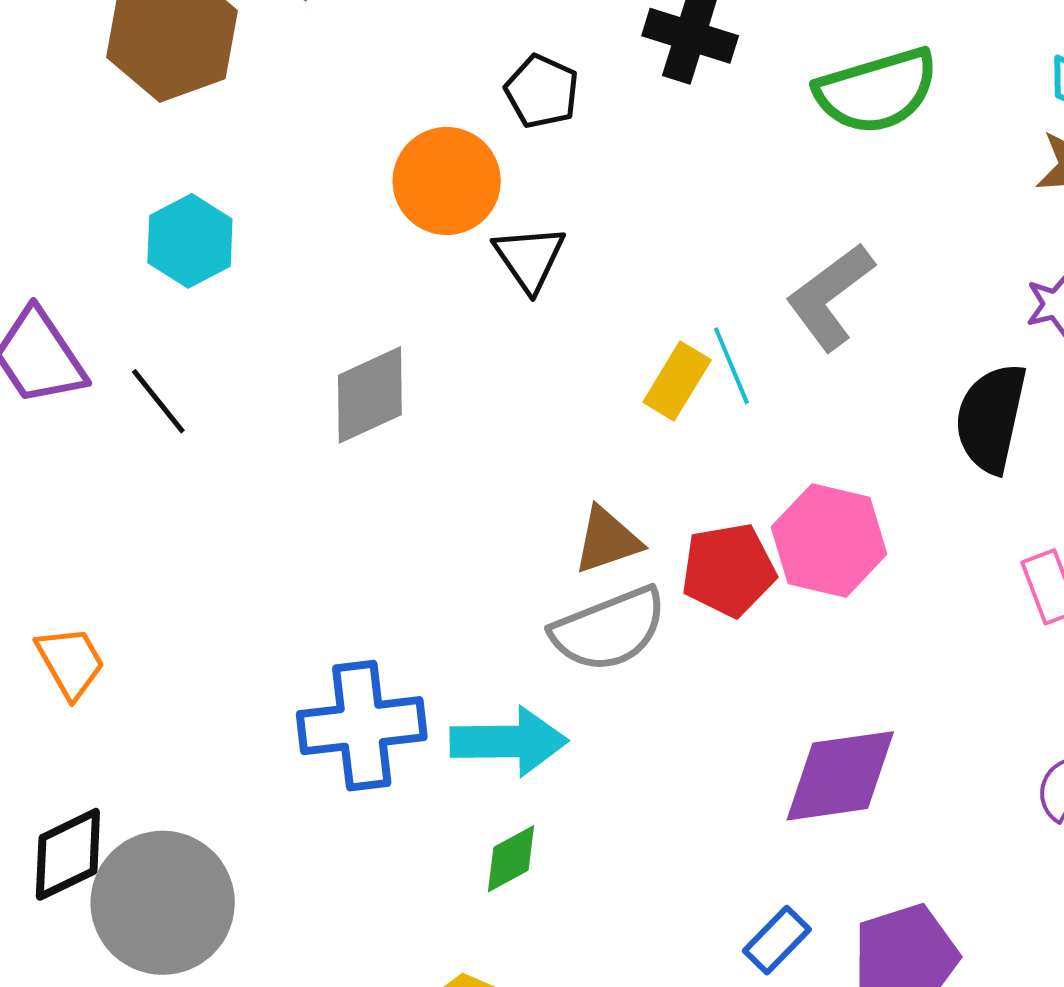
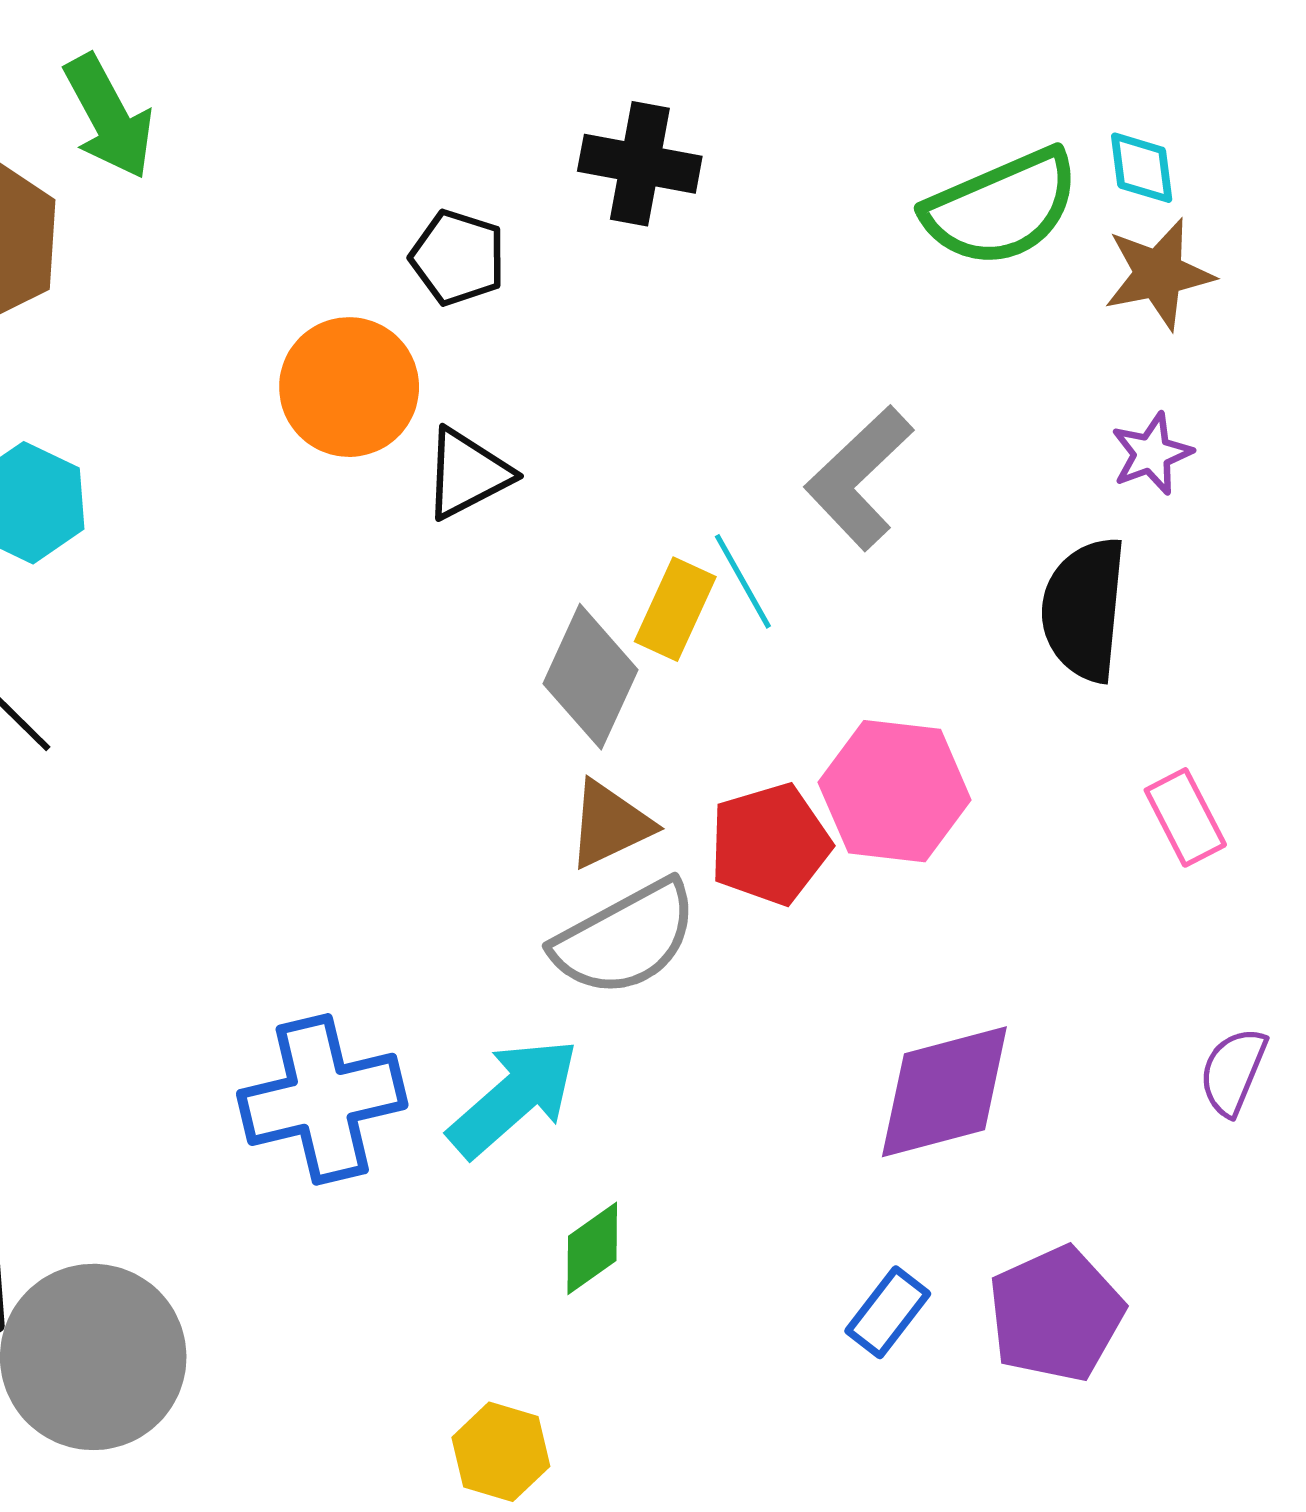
green semicircle: (877, 91) -> (1002, 208), moved
black triangle: (529, 258) -> (467, 474), turned 44
gray diamond: (370, 395) -> (591, 677), moved, turned -34
cyan arrow: (509, 741) -> (514, 1098), turned -34
green diamond: (511, 859) -> (592, 1248), moved

